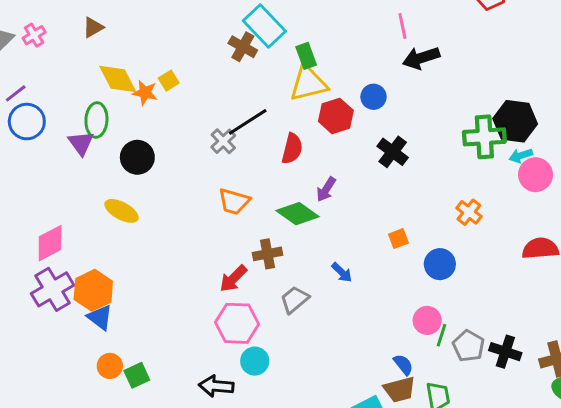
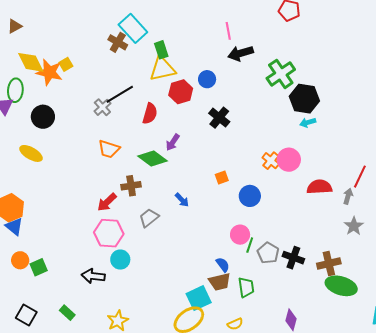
orange star: (145, 93) -> (49, 72), size x1.5
green cross: (484, 137) -> (281, 74), moved, turned -32
pink circle: (536, 175) -> (289, 160), moved

